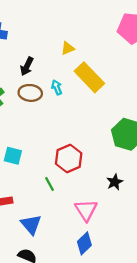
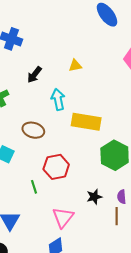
yellow rectangle: (89, 77) -> (86, 122), moved, turned -48
cyan arrow: (57, 87) -> (58, 99), size x1.5
brown ellipse: (30, 93) -> (33, 130), moved

